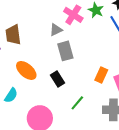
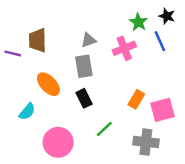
pink cross: (73, 15) -> (124, 48), moved, turned 30
gray rectangle: (65, 51) -> (84, 66), moved

